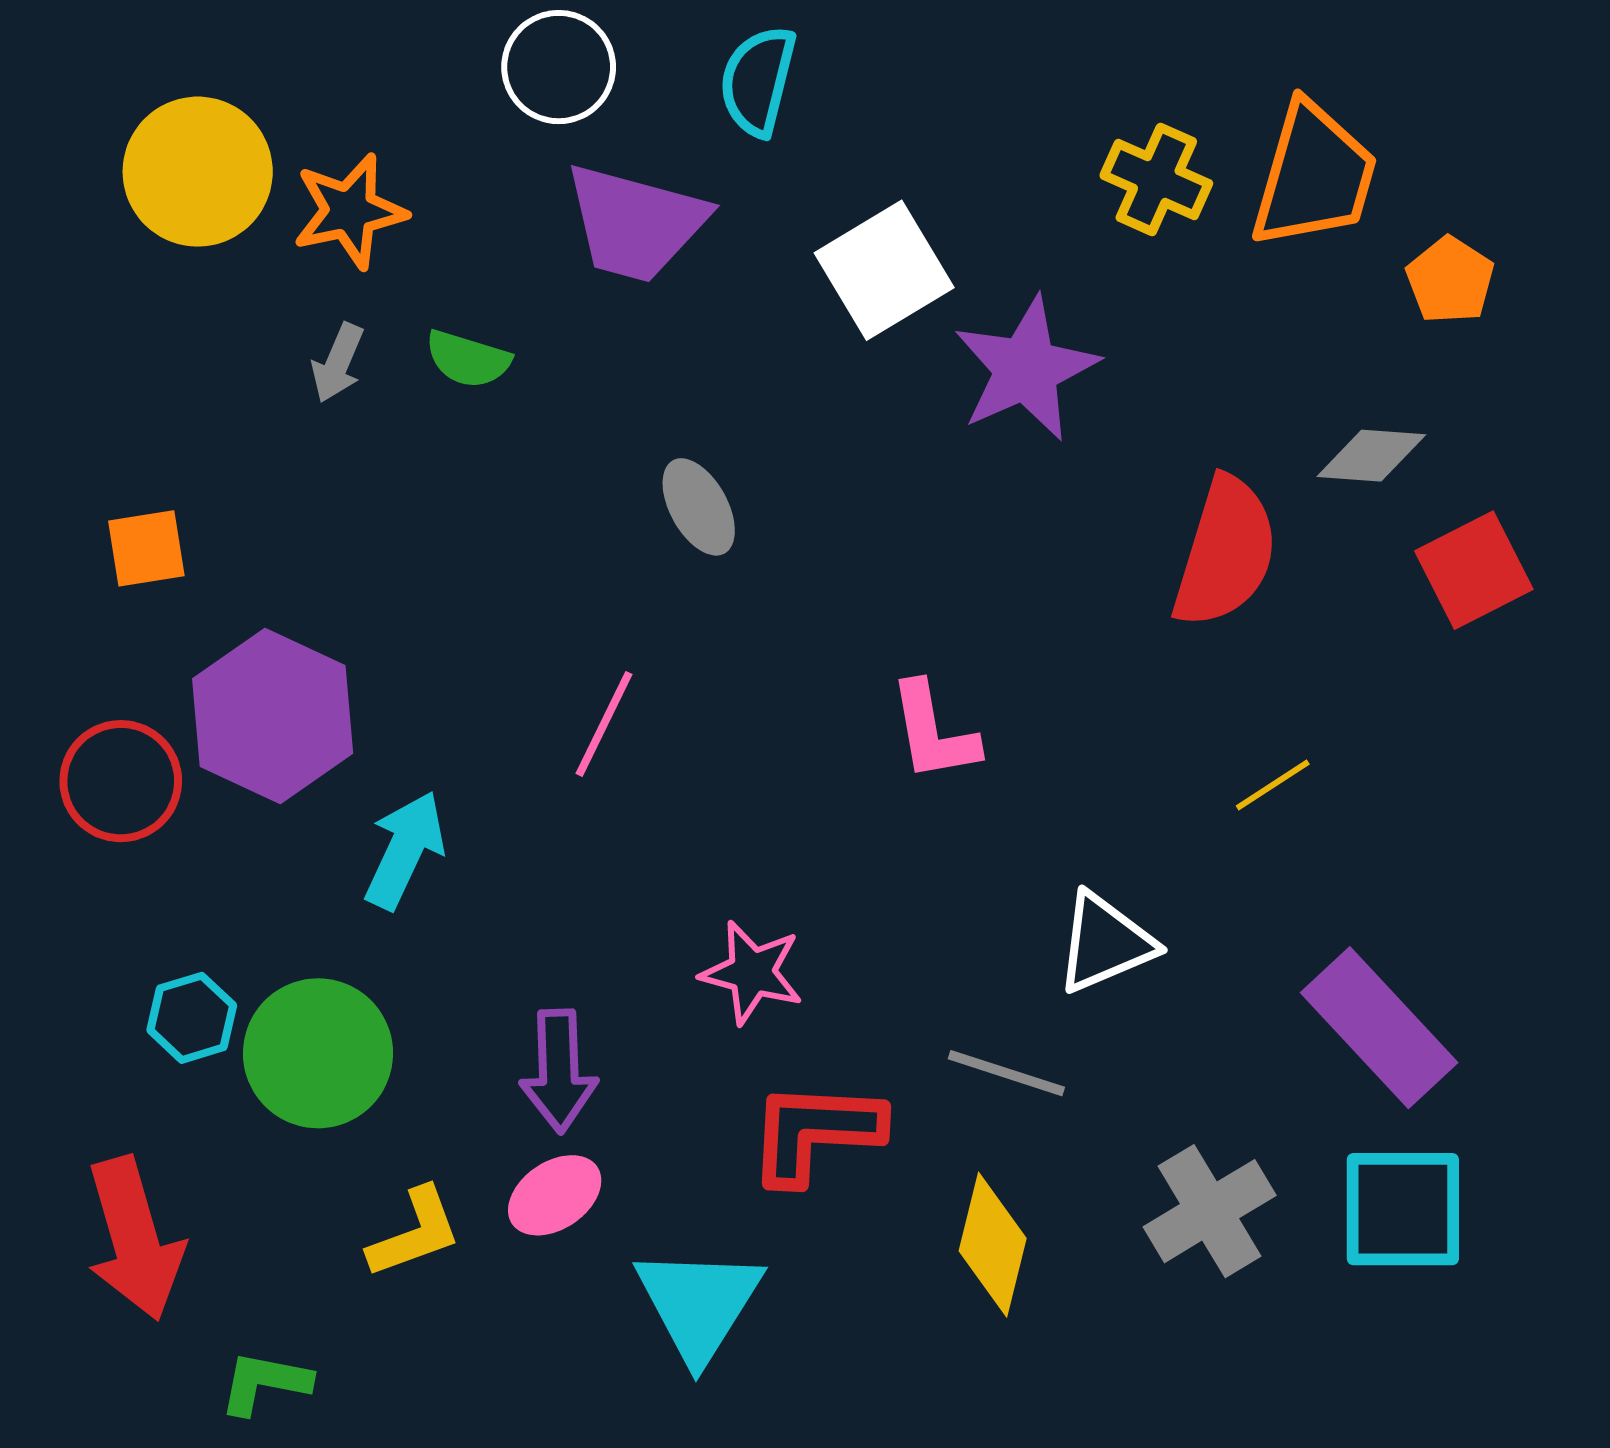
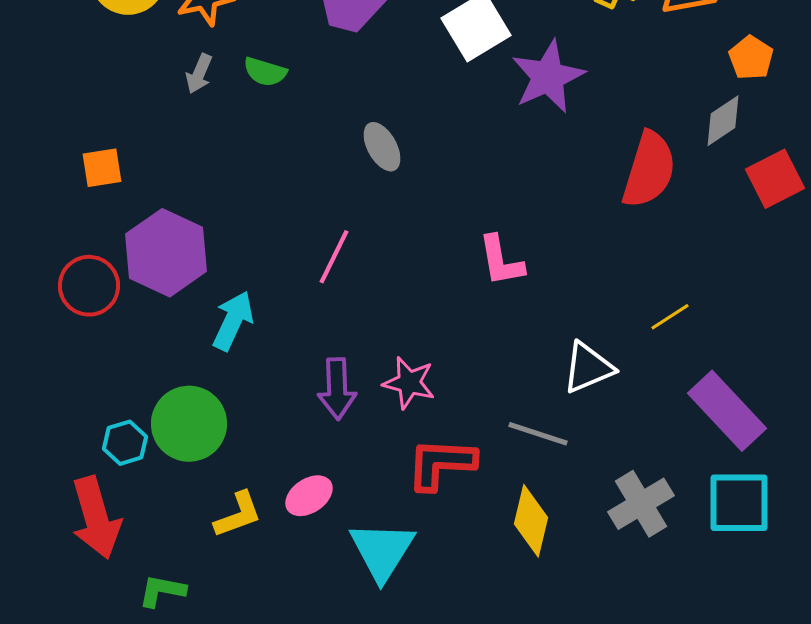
orange pentagon: (1450, 280) -> (751, 58), moved
gray diamond: (1371, 456) -> (723, 121), turned -38
yellow line: (1273, 785) -> (670, 317), moved
cyan hexagon: (192, 1018) -> (125, 443), moved
purple arrow: (559, 1071) -> (337, 389), moved

